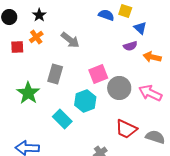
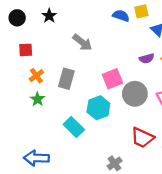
yellow square: (125, 11) -> (141, 11), turned -32
orange cross: (36, 37) -> (36, 76), moved
purple semicircle: (130, 46) -> (147, 58), moved
green star: (28, 93) -> (37, 99), size x0.6

